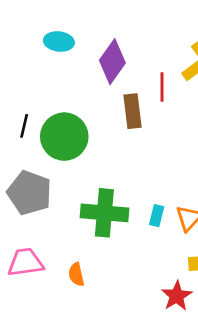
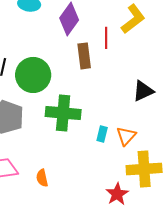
green cross: (104, 213) -> (63, 113), moved

